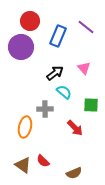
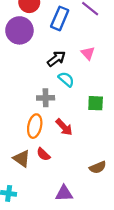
green square: (91, 105) -> (96, 103), moved
orange ellipse: (25, 127) -> (35, 126), moved
red arrow: (75, 128) -> (64, 127), moved
brown semicircle: (74, 173) -> (98, 167), moved

